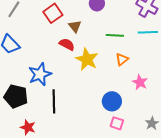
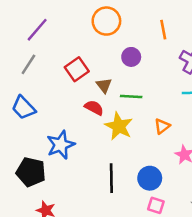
green line: (115, 35) -> (131, 97), moved
black line: (54, 101) -> (111, 178), moved

